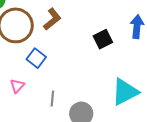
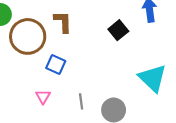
brown L-shape: (52, 19) -> (63, 22), turned -40
cyan triangle: (125, 92) -> (153, 78), turned -36

